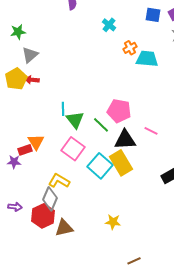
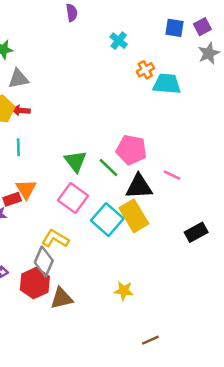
gray triangle: (30, 55) -> (18, 79), turned 30
cyan line: (63, 109) -> (18, 147), moved

